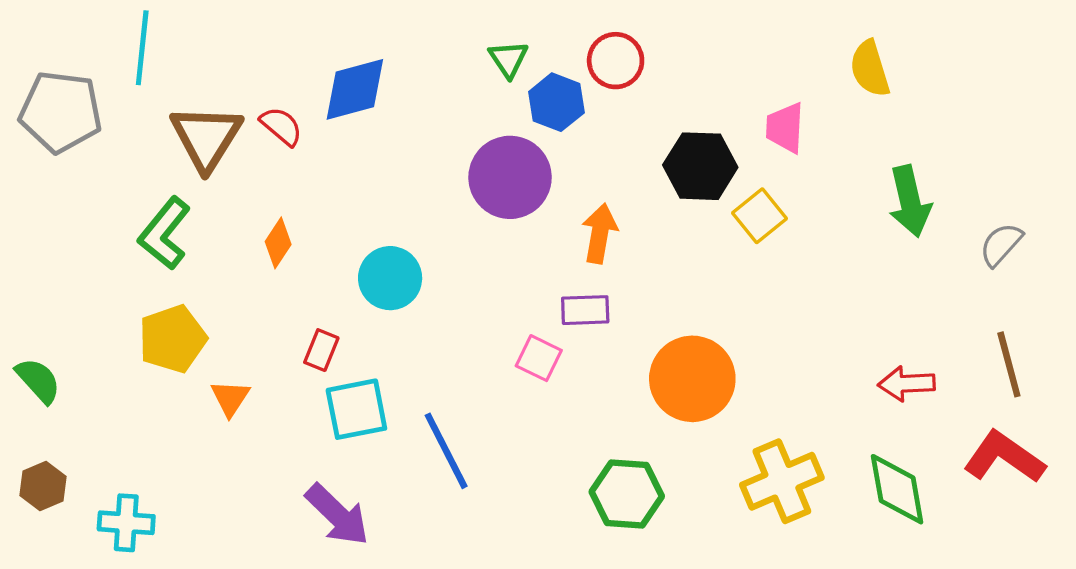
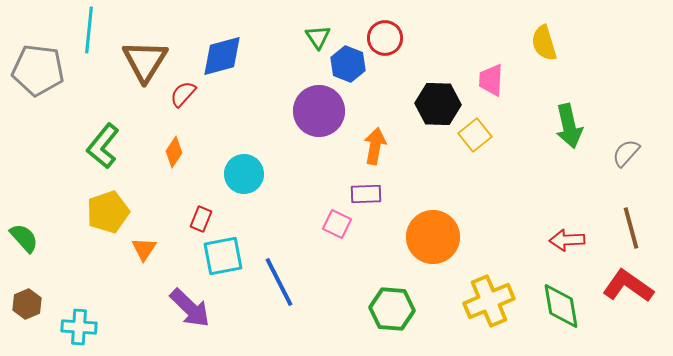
red semicircle: (281, 126) -> (183, 94), moved, turned -88
brown triangle: (206, 137) -> (145, 61), moved
purple arrow: (337, 515) -> (190, 308), moved

